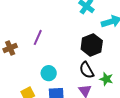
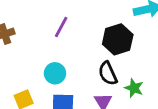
purple line: (38, 37) -> (61, 27), moved

